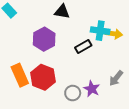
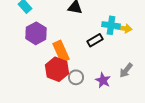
purple hexagon: (44, 39) -> (36, 33), moved
orange rectangle: (20, 75) -> (61, 51), moved
gray circle: (73, 93) -> (76, 77), moved

